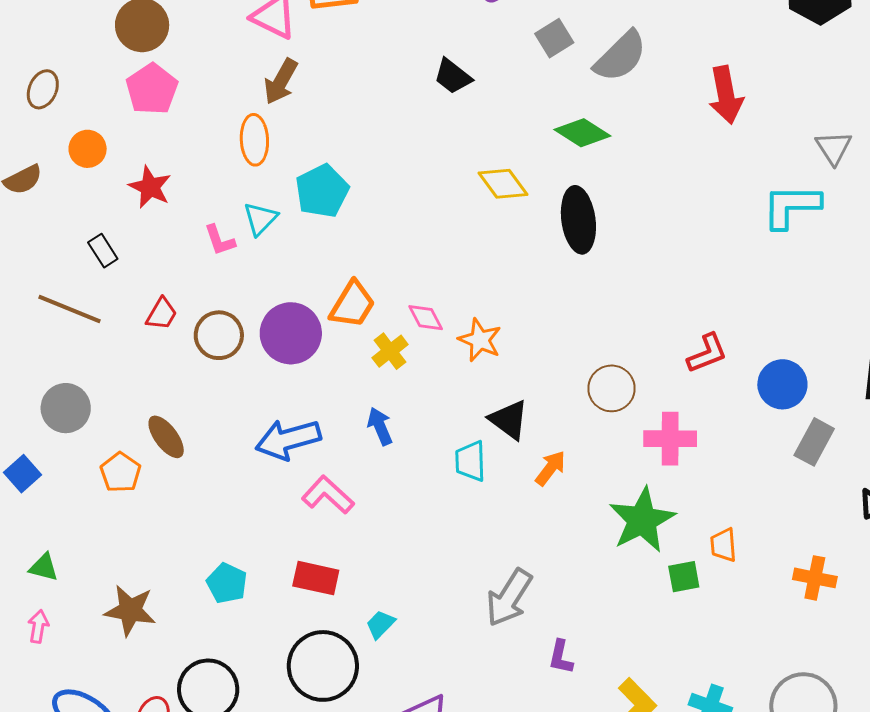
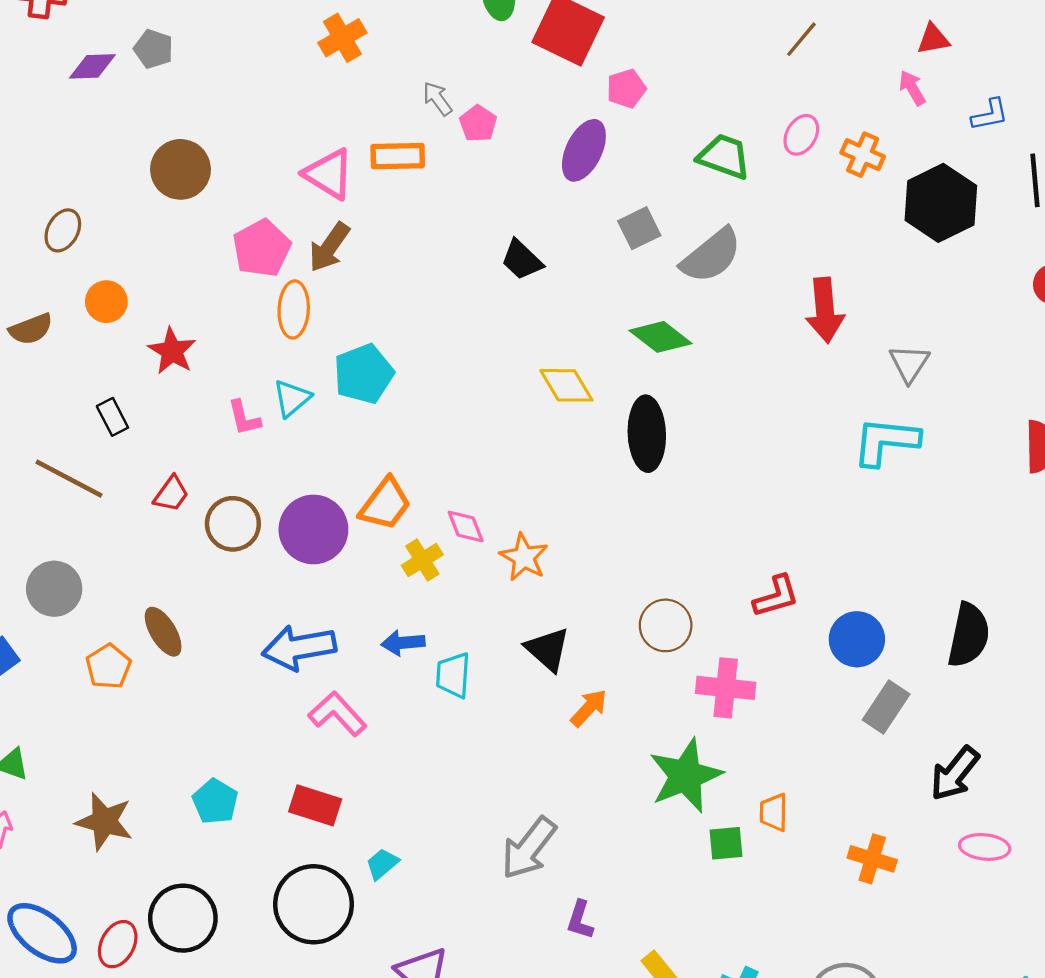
pink pentagon: (152, 89) -> (262, 248), moved
gray triangle: (834, 148) -> (909, 363), moved
blue arrow: (380, 426) -> (403, 643), turned -78
cyan trapezoid: (470, 461) -> (453, 675), moved

